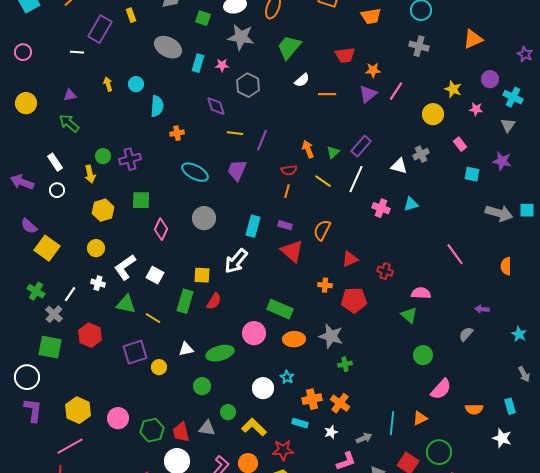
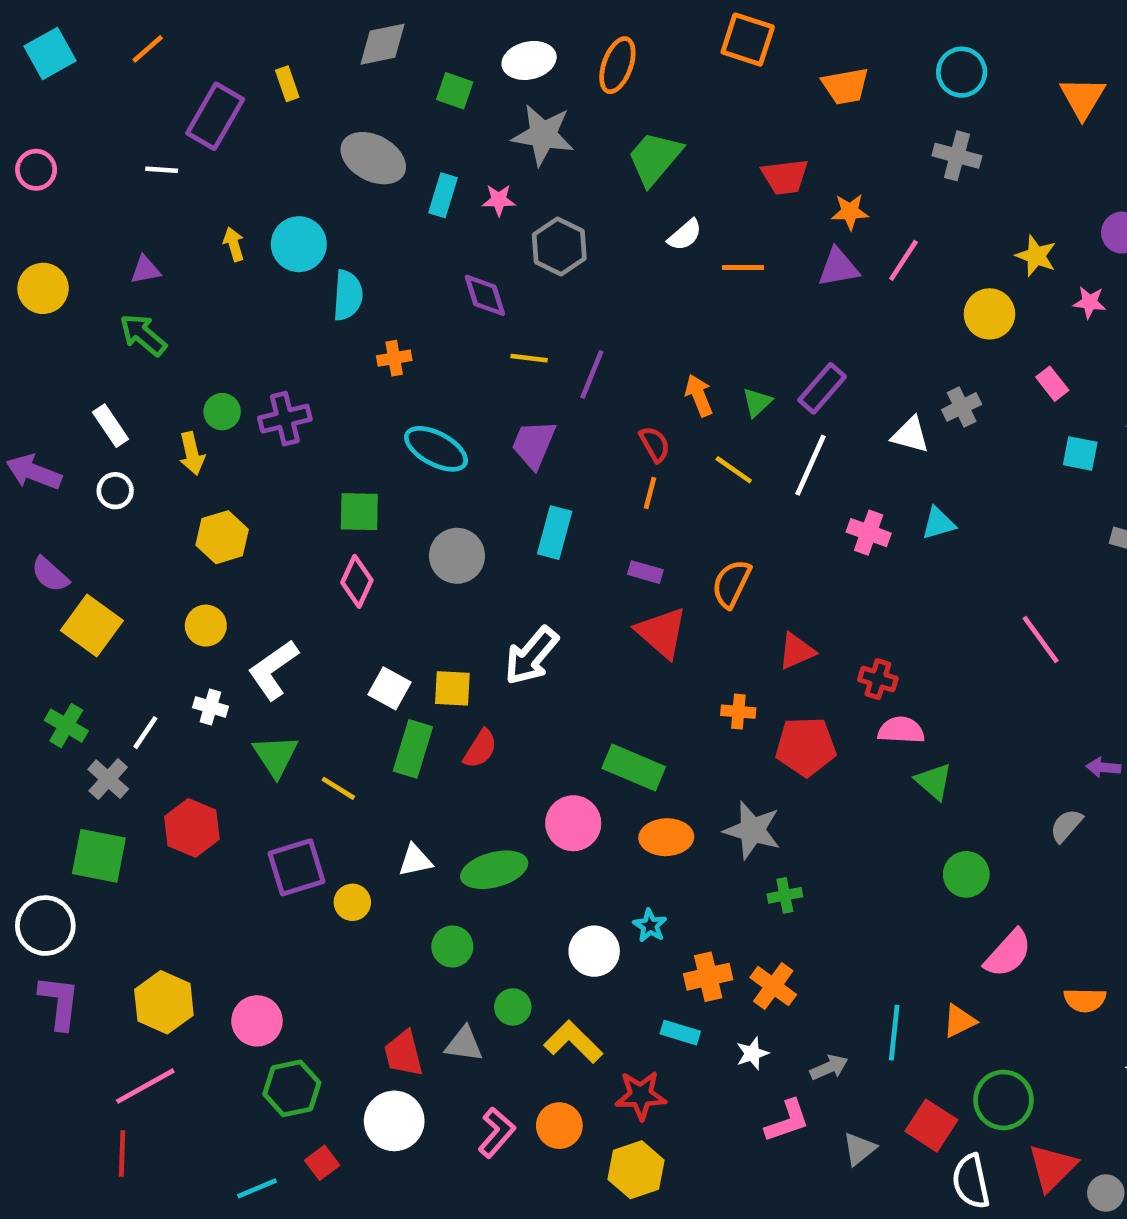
orange triangle: (473, 39) -> (1083, 98), moved, turned -35
cyan circle: (136, 84) -> (299, 244), size x1.5
purple triangle: (368, 94) -> (838, 267), turned 30
red semicircle: (289, 170) -> (655, 444), turned -112
green square: (141, 200) -> (359, 512), moved
cyan rectangle: (253, 226) -> (555, 533), moved
white square: (155, 275) -> (390, 688), moved
pink semicircle: (421, 293) -> (901, 730), moved
green triangle: (126, 304) -> (276, 756), turned 45
green hexagon: (152, 430) -> (292, 1088), moved

